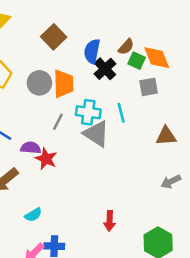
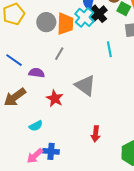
cyan cross: (88, 112) -> (84, 17), moved, turned 30
gray triangle: (96, 134) -> (85, 85), moved
red star: (46, 159) -> (55, 98), moved

